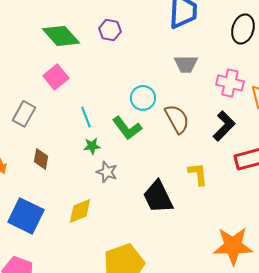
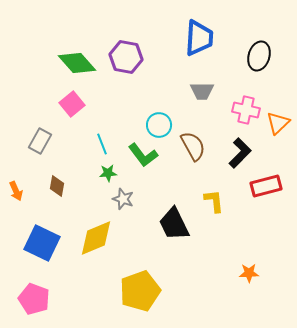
purple hexagon: (110, 30) -> (126, 57), size x1.5
yellow diamond: (80, 211) -> (96, 238), size x1.4
orange star: (233, 246) -> (249, 273), size x0.5

